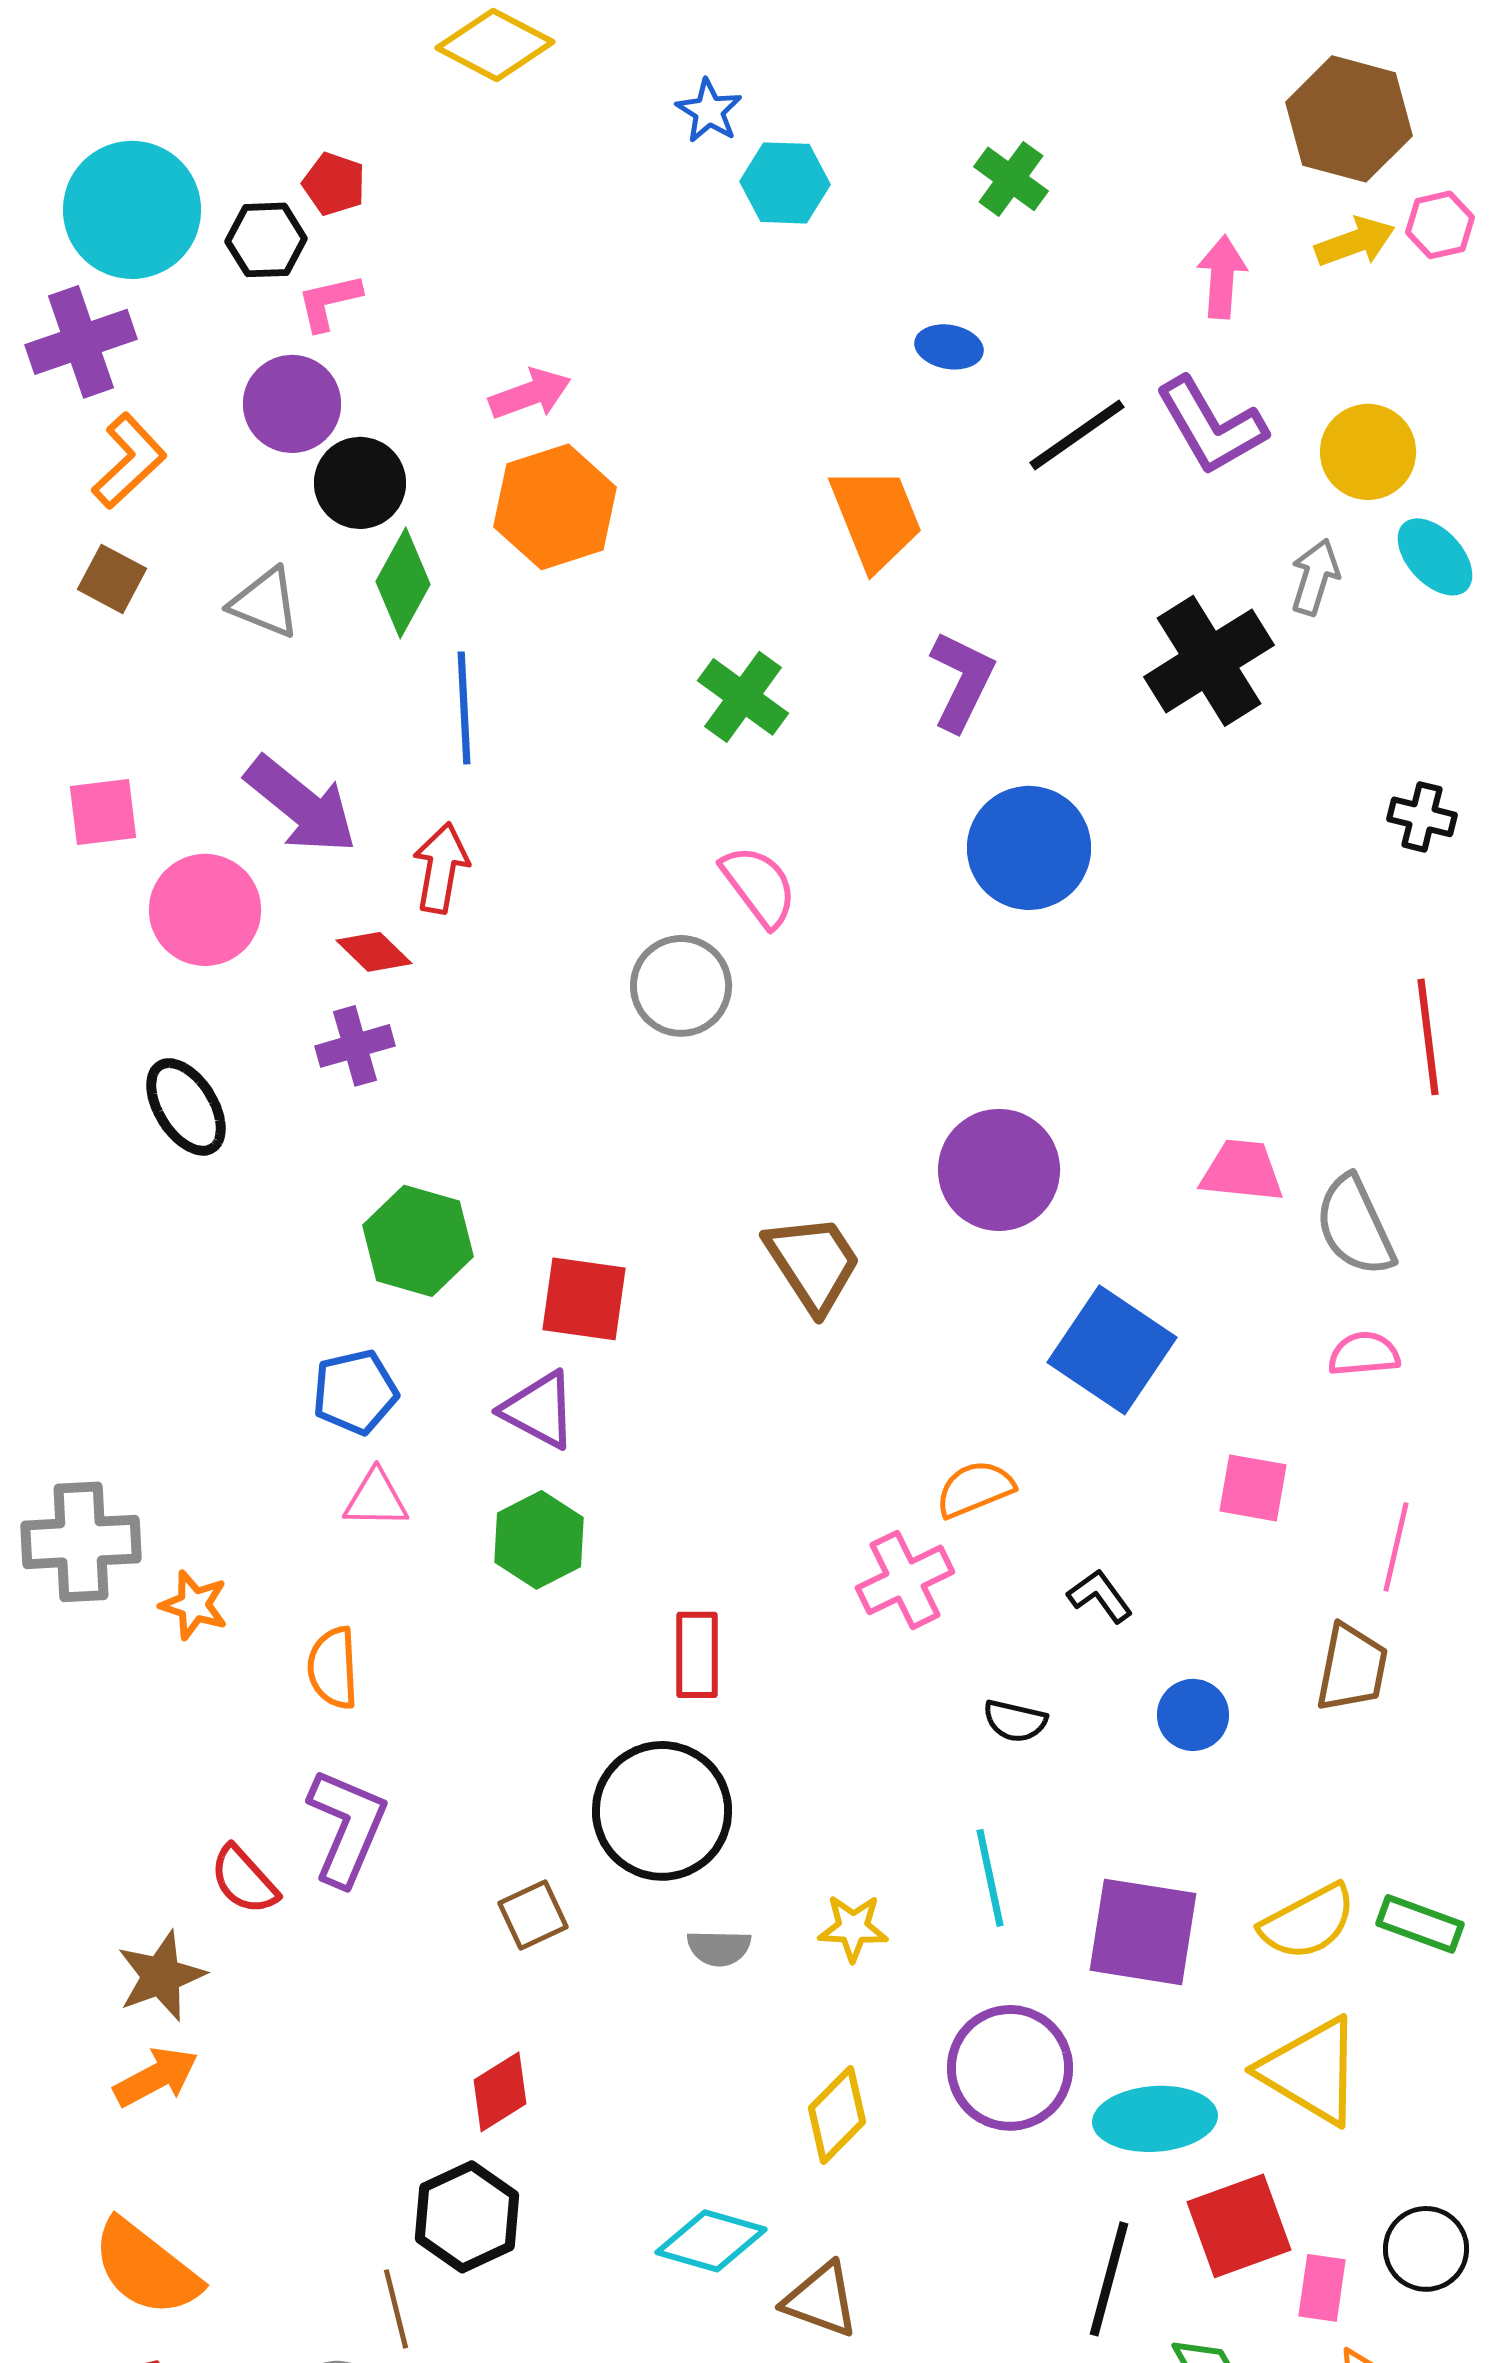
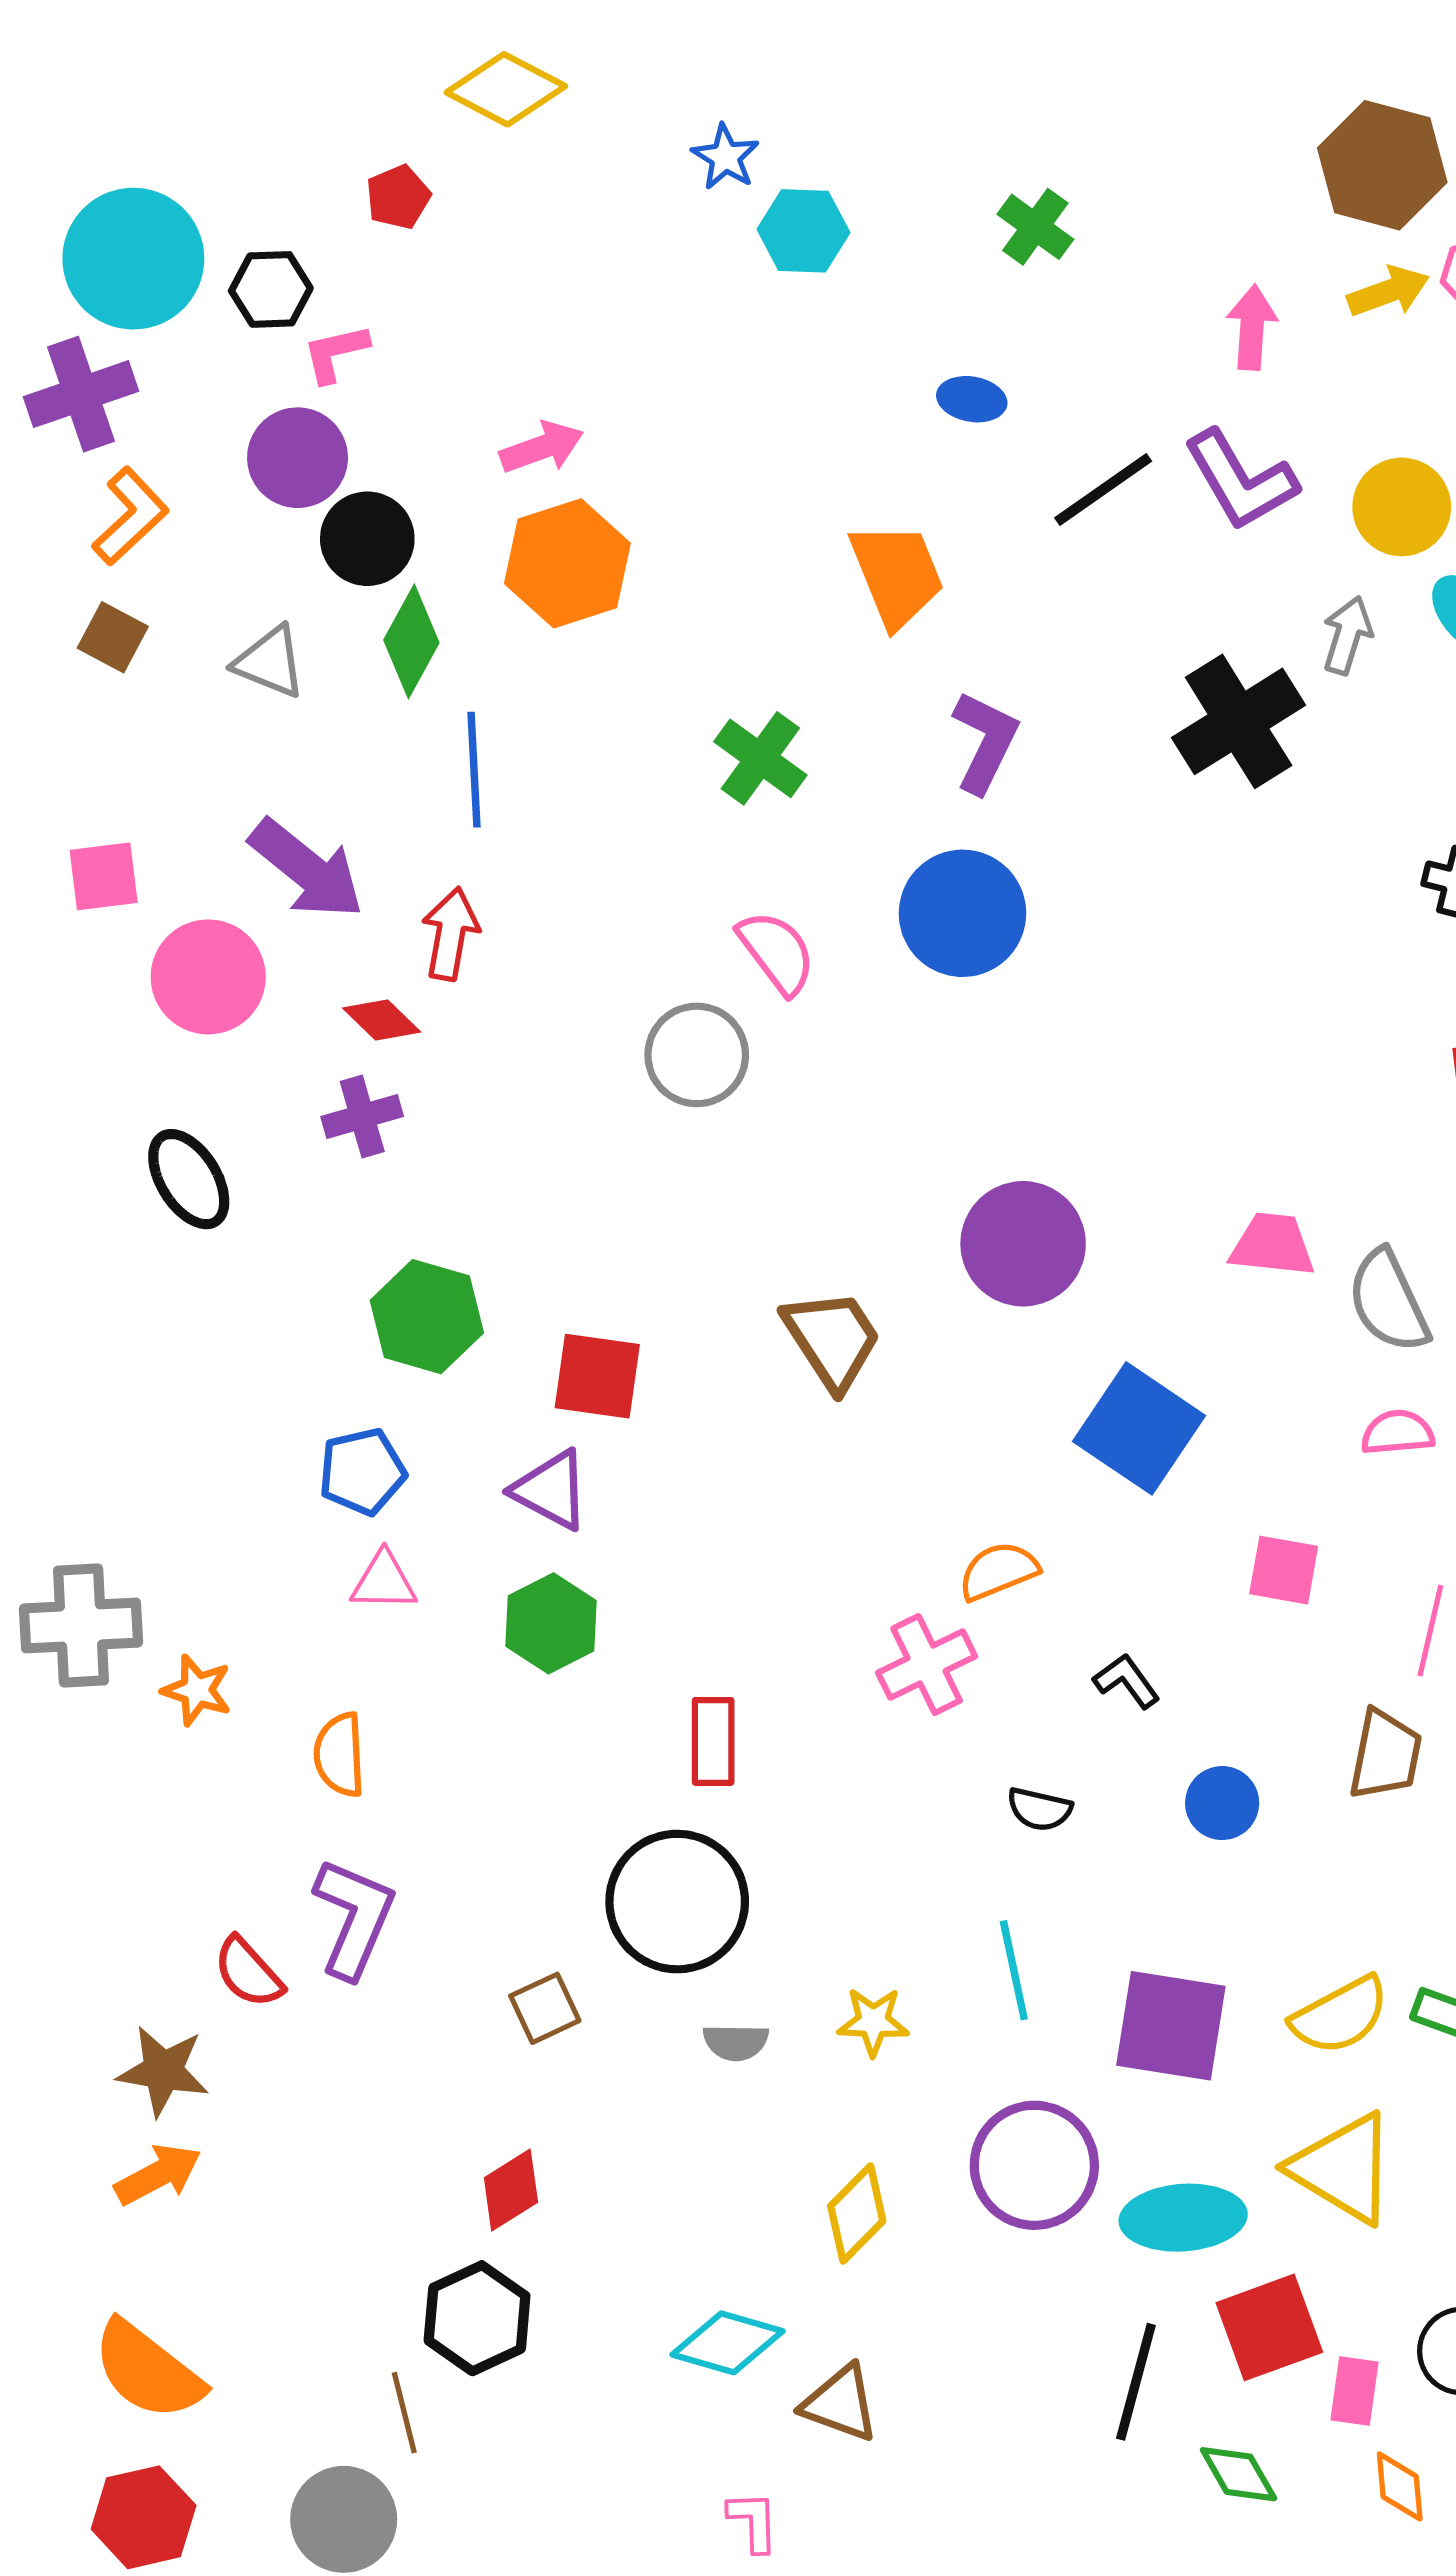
red pentagon: (334, 184) -> (398, 197), moved, turned 30
blue circle: (1029, 848) -> (962, 913), moved
brown star: (161, 1976) -> (163, 2071), turned 30

